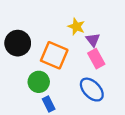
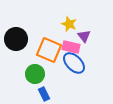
pink rectangle: (96, 59) -> (71, 47), moved, turned -48
blue ellipse: (92, 90) -> (74, 63), moved

